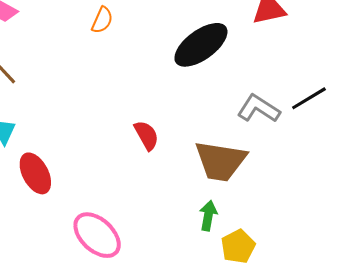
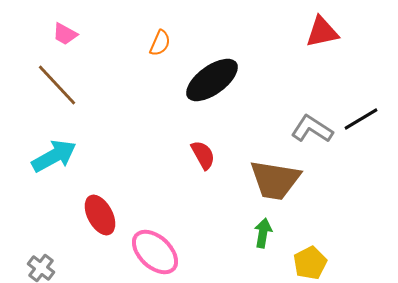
black ellipse: (201, 45) -> (212, 80), moved
red ellipse: (35, 173) -> (100, 215), moved
yellow pentagon: (238, 246) -> (310, 263), moved

